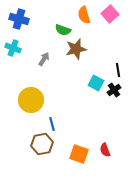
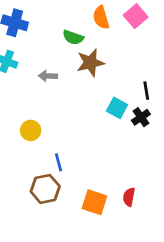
gray arrow: (44, 59) -> (48, 76), turned -120
yellow circle: (31, 100) -> (31, 130), size x0.6
red semicircle: (105, 150) -> (129, 197), turned 32

